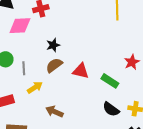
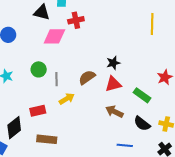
black star: (53, 45) -> (113, 63), moved
red triangle: (81, 71) -> (113, 84), turned -30
brown arrow: (54, 112) -> (114, 112), moved

